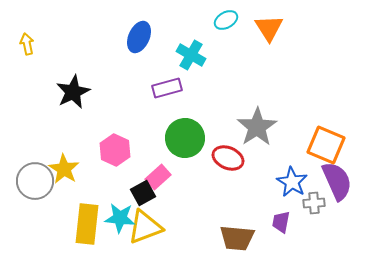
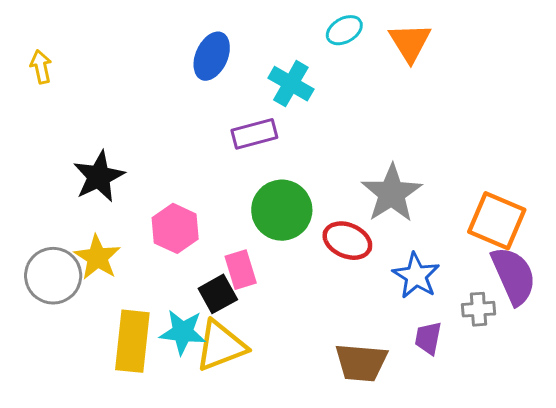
black star: (73, 92) -> (99, 177), moved
pink rectangle: (158, 177) -> (241, 270), turned -65
blue star: (292, 182) -> (416, 276), moved

